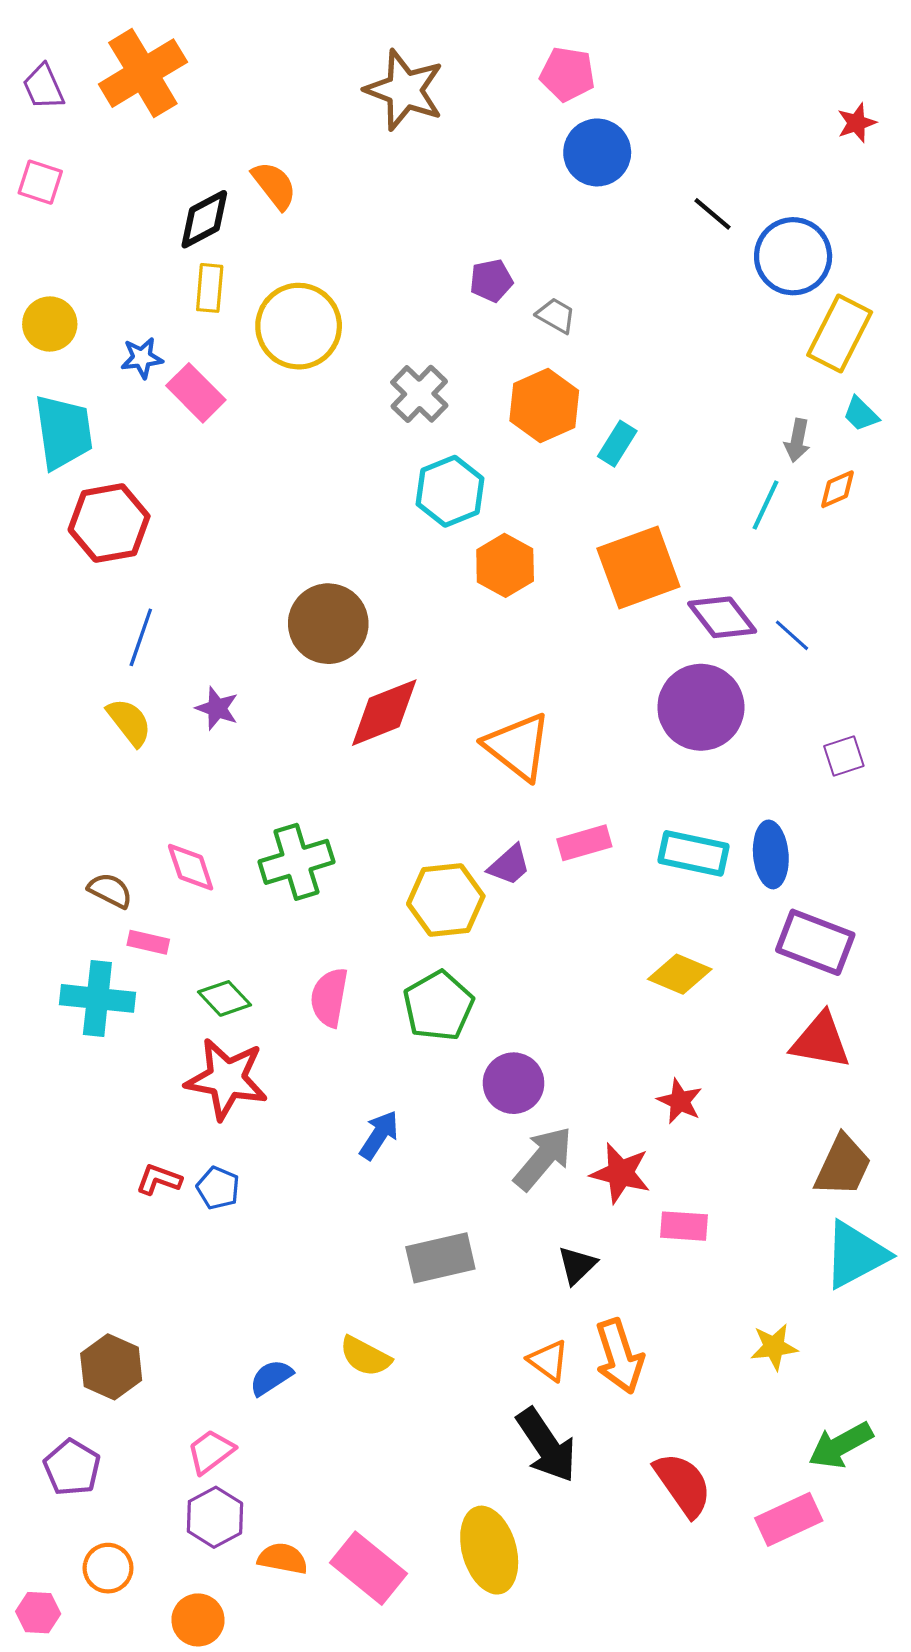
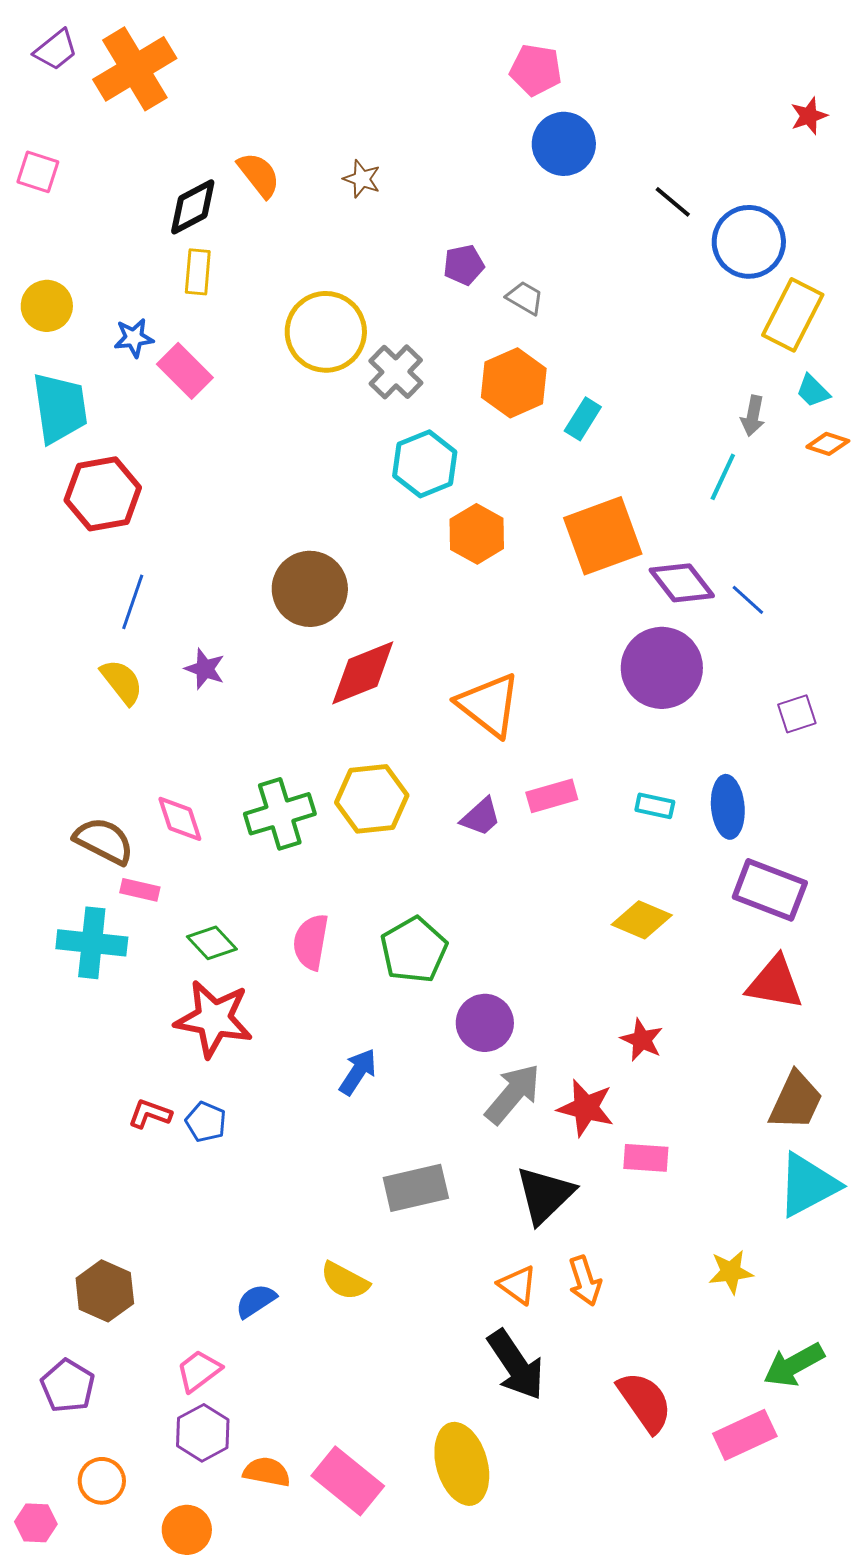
purple trapezoid: (43, 87) -> (56, 50), moved, turned -105
brown star: (404, 90) -> (362, 179), moved, size x0.5
yellow circle: (299, 326) -> (326, 332), moved
orange diamond: (838, 489) -> (828, 444), moved, turned 42
cyan rectangle: (694, 853) -> (655, 806), size x0.6
brown semicircle: (110, 890) -> (104, 841), size x1.4
yellow hexagon: (446, 900) -> (372, 799), moved
black triangle: (577, 1265) -> (545, 1195), size x1.6
orange arrow: (619, 1356) -> (585, 1281), size x0.7

